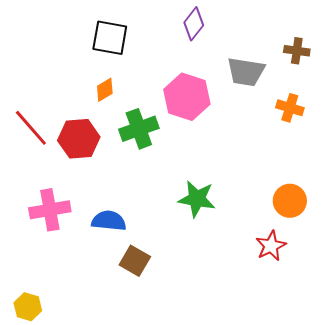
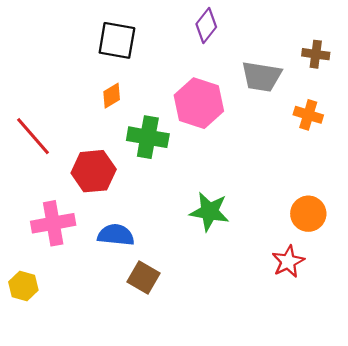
green cross: (139, 129) -> (148, 137), turned 30
red hexagon: (79, 139) -> (94, 171), moved
yellow hexagon: (28, 307) -> (23, 286), moved

